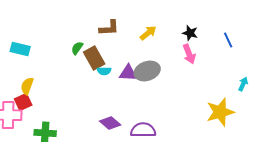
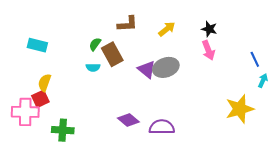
blue line: (228, 40) -> (255, 59), moved
cyan semicircle: (104, 71) -> (93, 67), moved
purple triangle: (128, 73) -> (147, 69), turned 36

